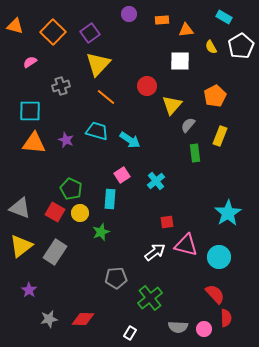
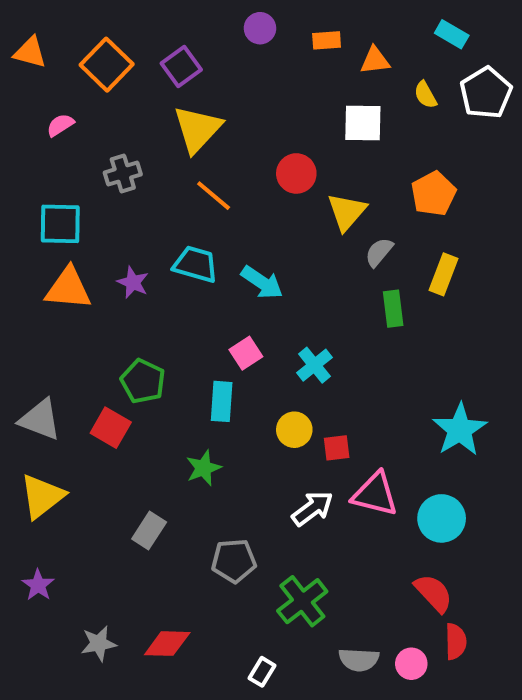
yellow circle: (80, 213) -> (294, 430), moved
gray rectangle: (55, 252) -> (149, 531), moved, size x0.7
purple star: (29, 290) -> (38, 585), moved

